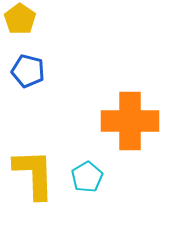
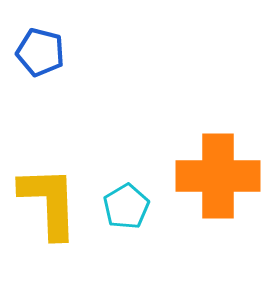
orange cross: (130, 121) -> (218, 176), moved

